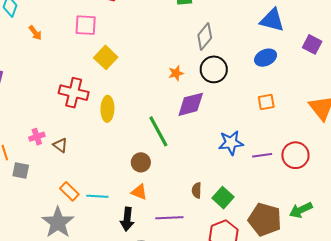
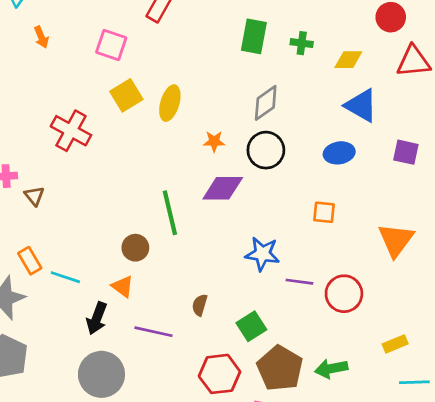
purple square: (312, 44) -> (406, 152), turned -30
yellow ellipse: (107, 109) -> (170, 103), moved
green square: (223, 198) -> (251, 326), moved

